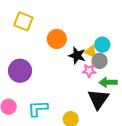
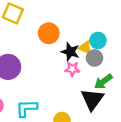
pink star: (89, 71) -> (72, 69), moved
green arrow: (108, 82) -> (103, 81), turned -36

